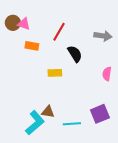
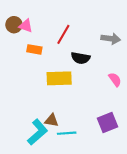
black semicircle: (75, 54) -> (81, 58), turned 132
yellow rectangle: (55, 73) -> (59, 78), size x1.6
pink semicircle: (107, 74) -> (115, 79), turned 136
cyan line: (72, 124) -> (67, 133), moved

